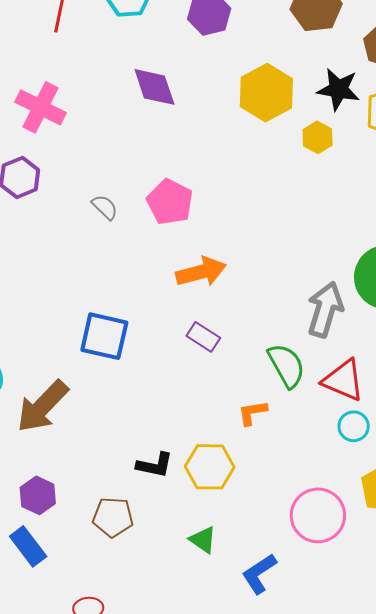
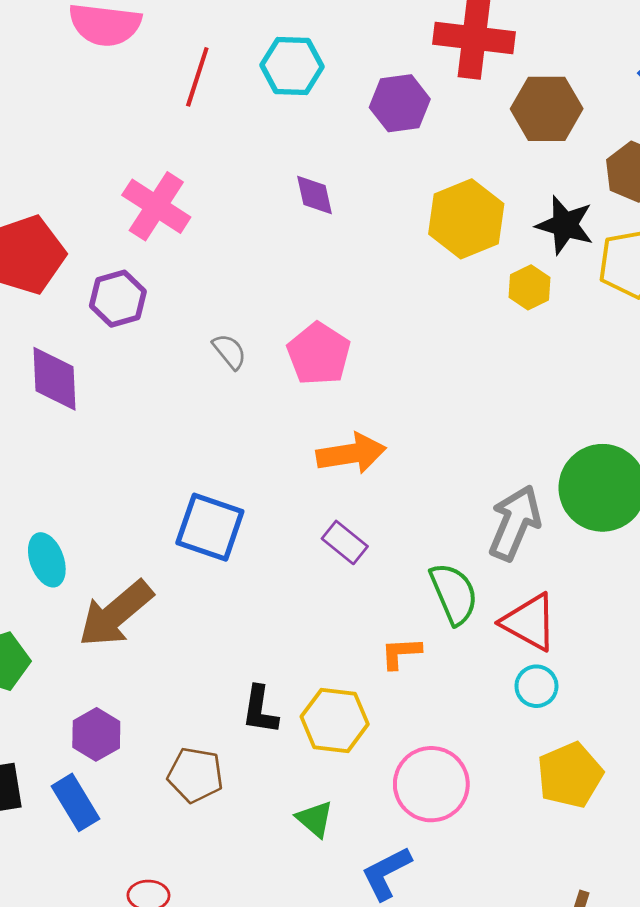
purple diamond: (154, 87) -> (315, 195), size x0.7
black L-shape: (155, 465) -> (260, 710), turned 81
pink circle: (318, 515) -> (431, 784), moved

